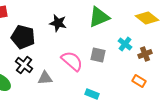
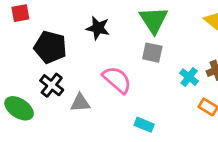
green triangle: (99, 17) -> (154, 20), turned -40
cyan cross: (125, 44) -> (189, 77), moved
gray square: (98, 55) -> (152, 53), moved

